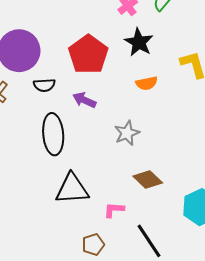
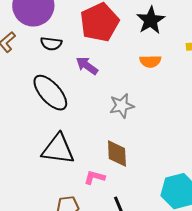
black ellipse: (53, 134) -> (50, 93), turned -48
brown diamond: (148, 180) -> (117, 154), moved, turned 32

